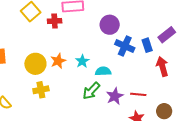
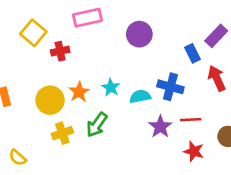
red cross: (55, 21) -> (60, 51), moved
blue cross: (125, 46) -> (170, 87), moved
green arrow: (91, 91) -> (97, 125), moved

